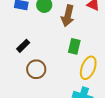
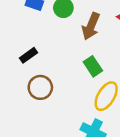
green rectangle: (74, 46) -> (93, 66), turned -56

